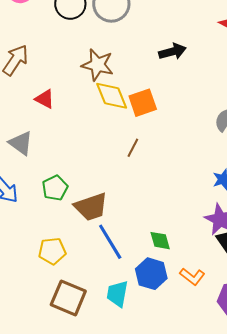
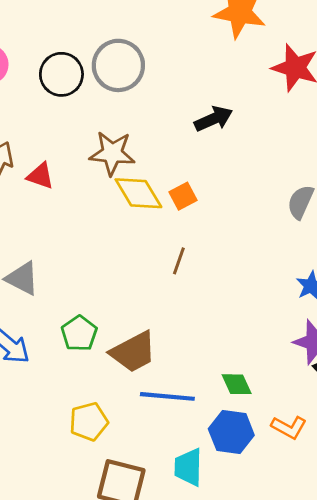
red triangle: (45, 99) -> (40, 176), moved
orange square: (143, 103) -> (183, 196), size x0.7
blue line: (110, 242) -> (167, 396), turned -45

